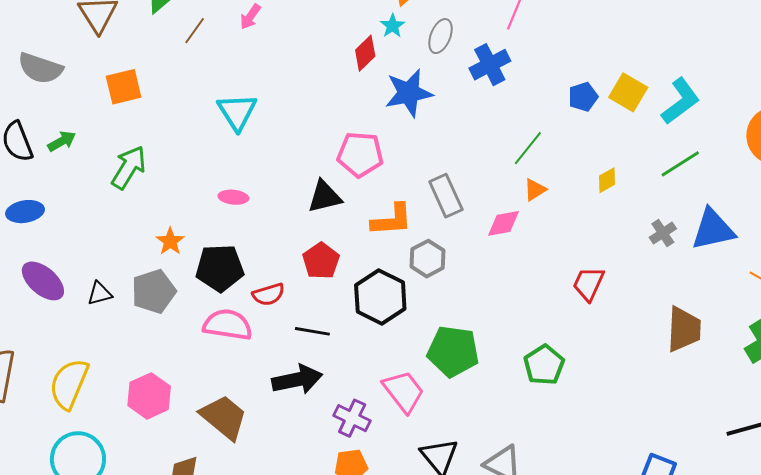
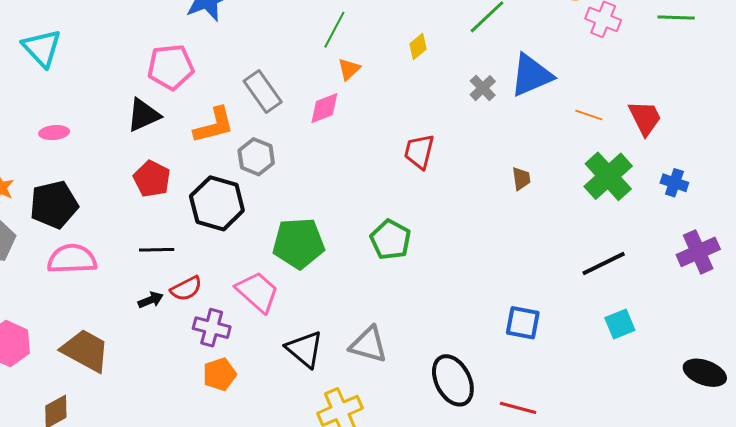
red semicircle: (268, 294) -> (186, 289), moved
brown trapezoid: (684, 329) -> (521, 179), size x0.5
black arrow: (297, 380) -> (151, 300), size x0.5

